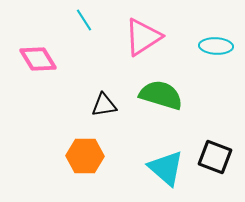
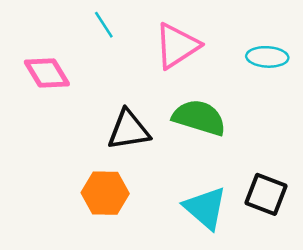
black triangle: (104, 105) -> (129, 130), size x1.4

